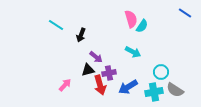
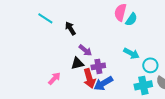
pink semicircle: (131, 19) -> (120, 12), turned -150
black arrow: (81, 35) -> (70, 28), turned 128
cyan arrow: (133, 52) -> (131, 53), moved
blue arrow: (128, 87) -> (103, 83), moved

